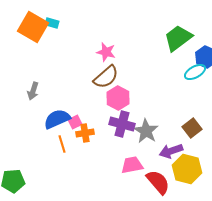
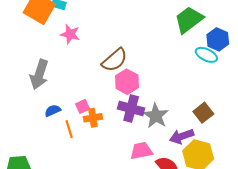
pink star: (106, 52) -> (70, 34), moved
cyan ellipse: (195, 72) -> (206, 55), turned 55
gray arrow: (33, 91) -> (39, 74), size x1.6
blue semicircle: (57, 119) -> (53, 111), moved, size x0.6

